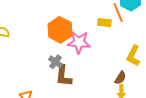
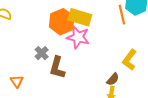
yellow rectangle: (104, 23) -> (80, 17), moved, size x1.6
gray cross: (55, 62) -> (42, 53), moved

